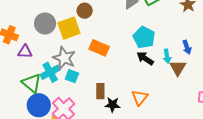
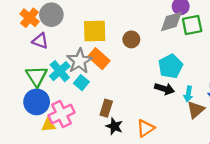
brown circle: (85, 11) -> (131, 39), moved
gray circle: (45, 23) -> (51, 15), moved
orange rectangle: (99, 48) -> (99, 59), moved
black arrow: (145, 58) -> (164, 89), turned 144
cyan cross: (50, 72) -> (60, 71), turned -30

